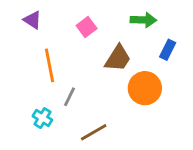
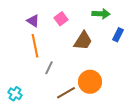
purple triangle: (33, 20) -> (33, 21), moved
orange circle: (145, 88) -> (90, 82), moved
cyan cross: (42, 118) -> (15, 94), moved

